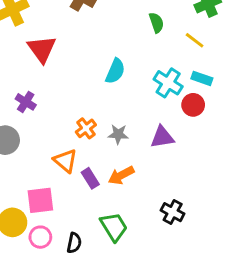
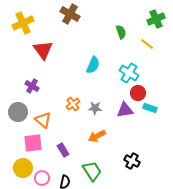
cyan rectangle: (202, 78) -> (150, 108), moved
red circle: (193, 105) -> (138, 93), moved
orange triangle: (65, 161) -> (43, 120), moved
purple rectangle: (90, 178) -> (63, 150), moved
pink square: (40, 200) -> (33, 143), moved

